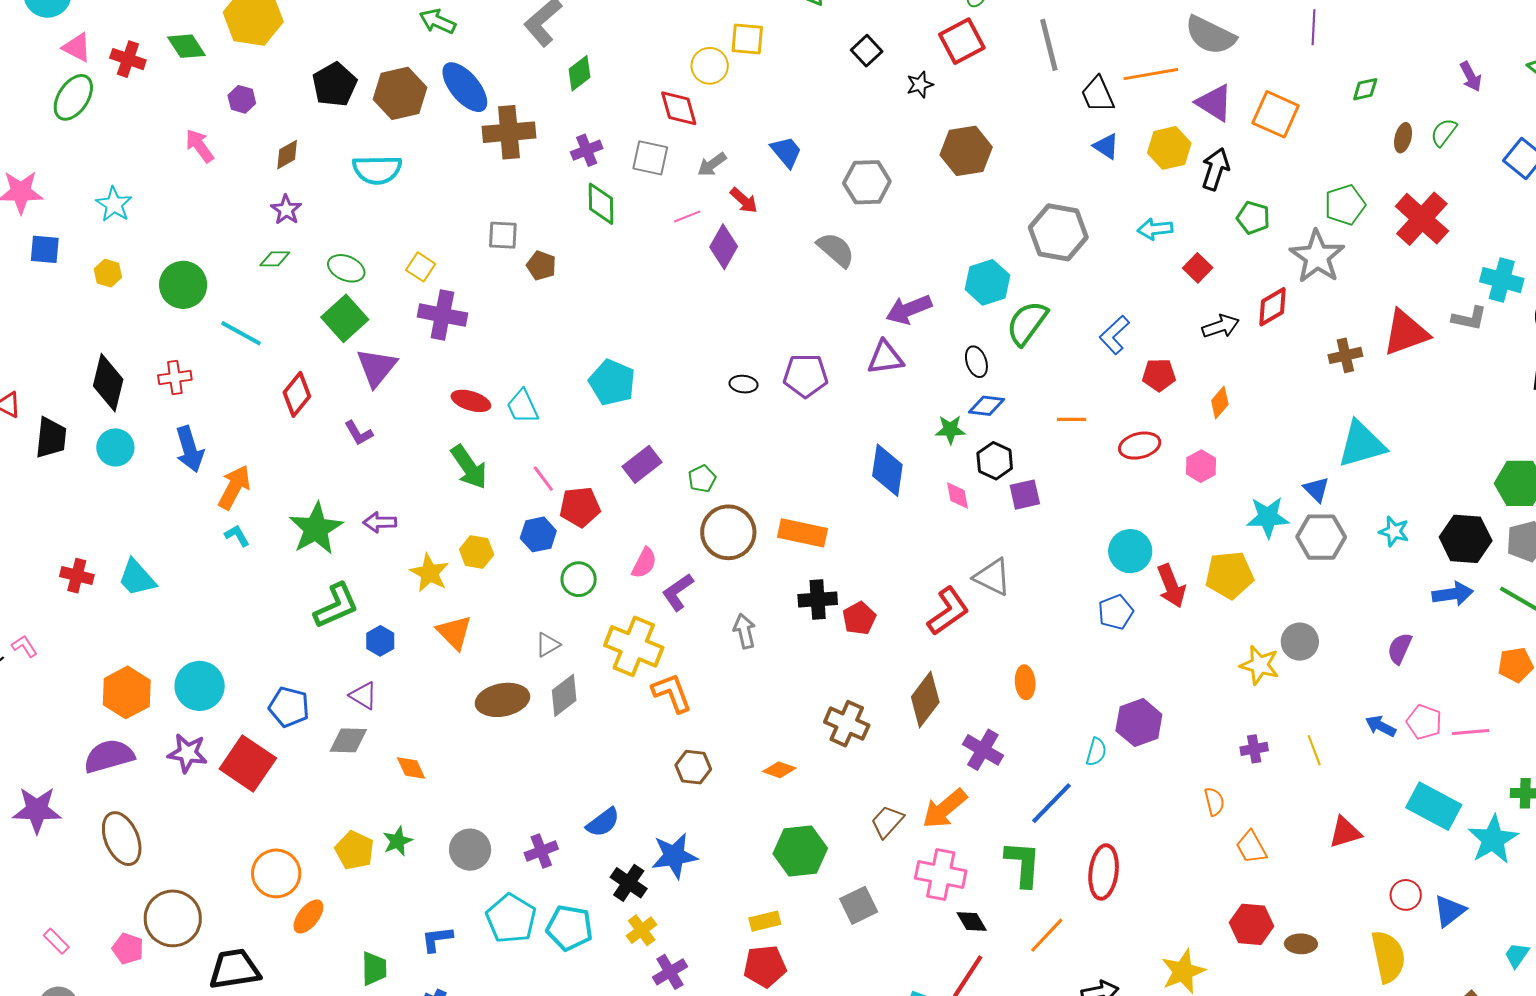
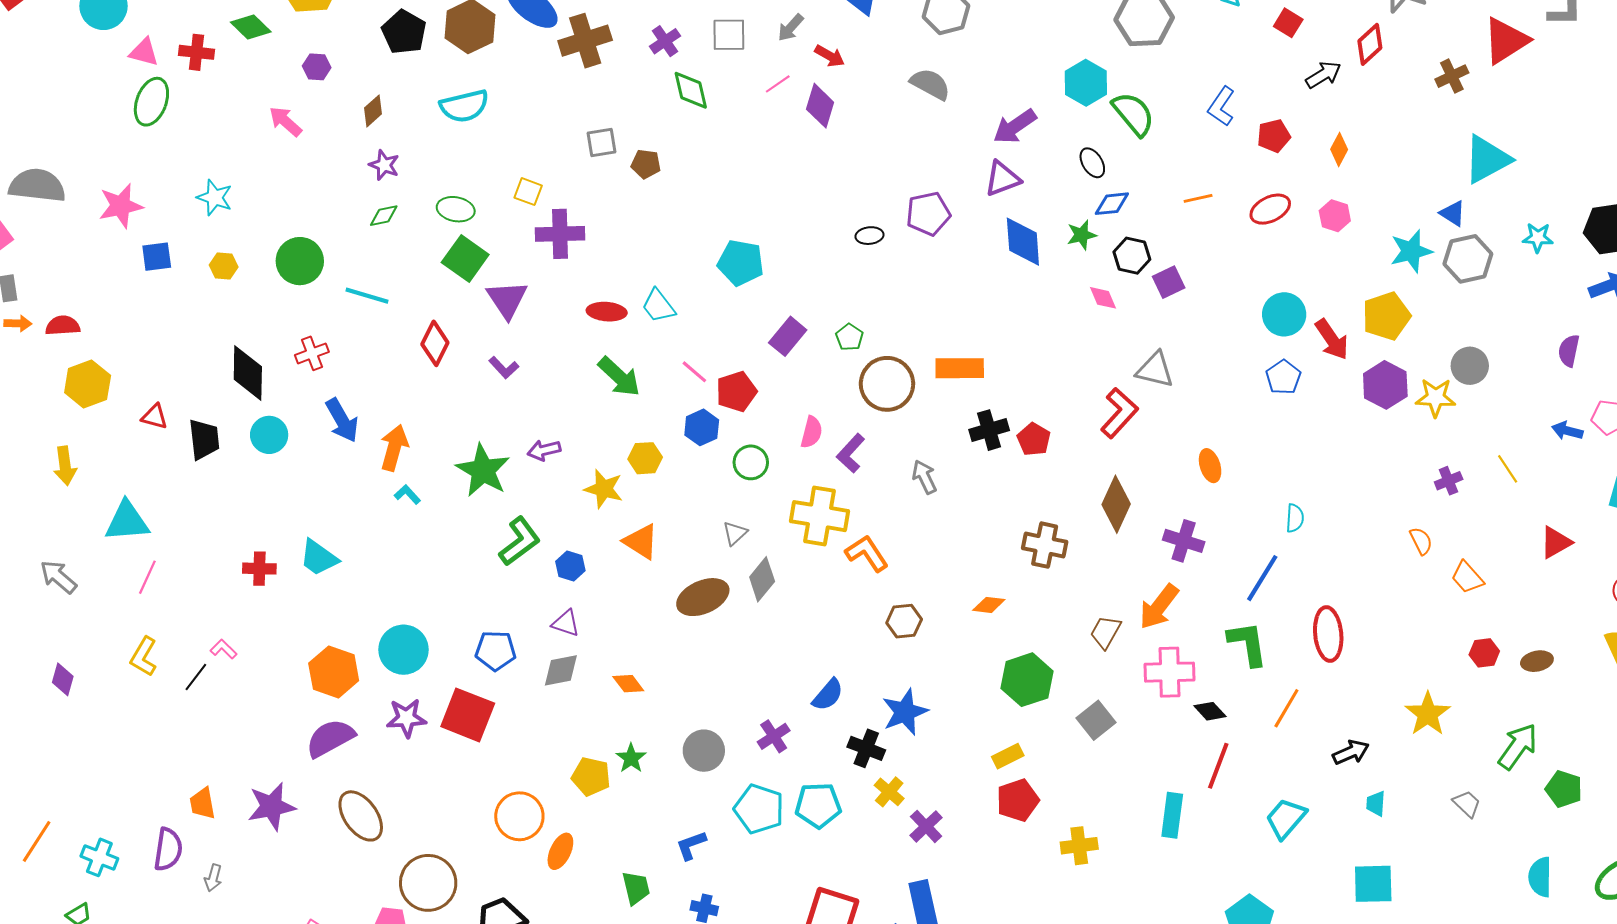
green semicircle: (1027, 323) -> (1133, 114), turned 117
blue diamond: (887, 470) -> (1023, 242), moved
purple hexagon: (1139, 723) -> (1385, 385), moved
red hexagon: (1251, 924) -> (1484, 653), size x0.7

